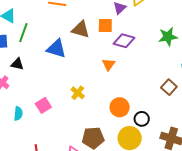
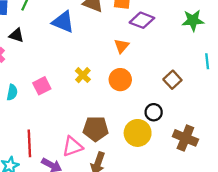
brown square: (169, 87) -> (172, 80), moved
orange circle: (120, 107) -> (120, 80), moved

